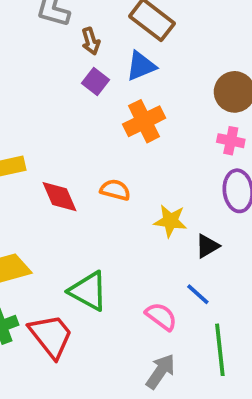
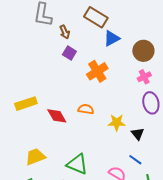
blue triangle: (141, 66) -> (112, 38), moved
pink cross: (231, 141) -> (144, 77), turned -32
black triangle: (207, 246) -> (138, 134), turned -32

